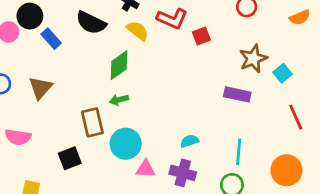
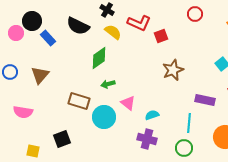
brown star: (253, 59) -> (173, 70), moved
purple rectangle: (237, 94) -> (205, 100), moved
green arrow: (119, 100) -> (108, 84), moved
brown rectangle: (92, 122) -> (79, 101), turned -60
black square: (70, 158) -> (62, 139), moved
pink triangle: (146, 169) -> (128, 103), moved, turned 35

